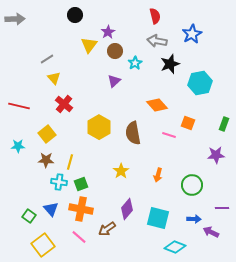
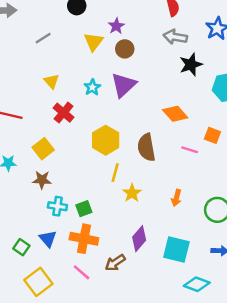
gray line: (47, 59) -> (43, 38), moved
cyan star: (135, 63) -> (92, 87), moved
purple triangle: (114, 81) -> (124, 85), size x1.6
yellow line: (70, 162) -> (115, 173), moved

